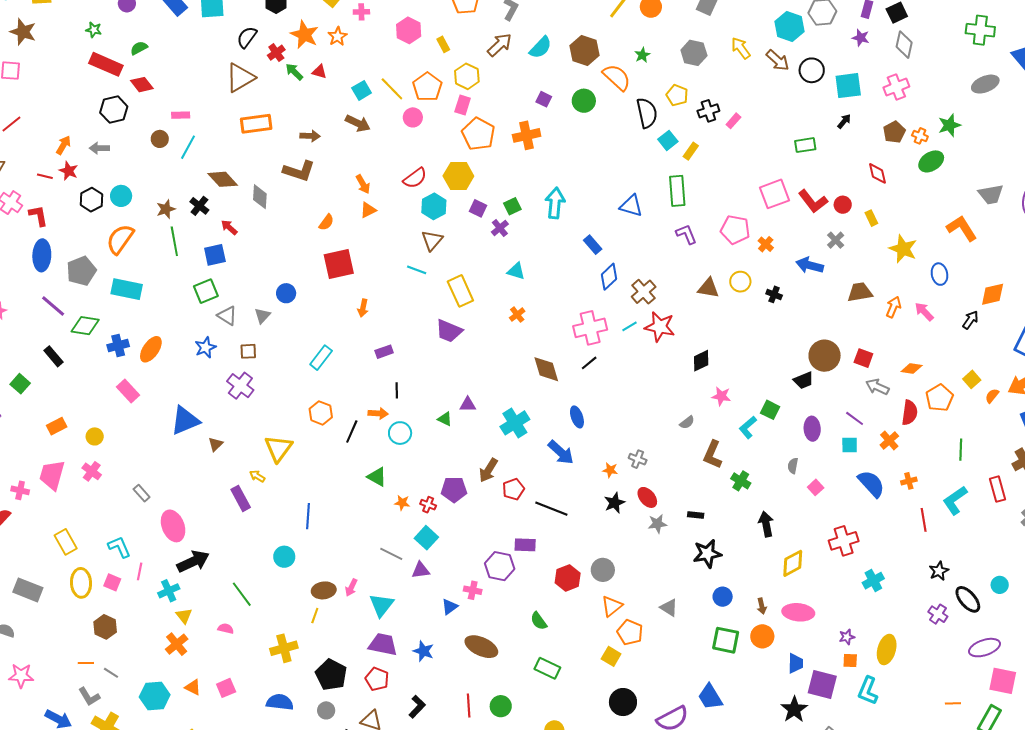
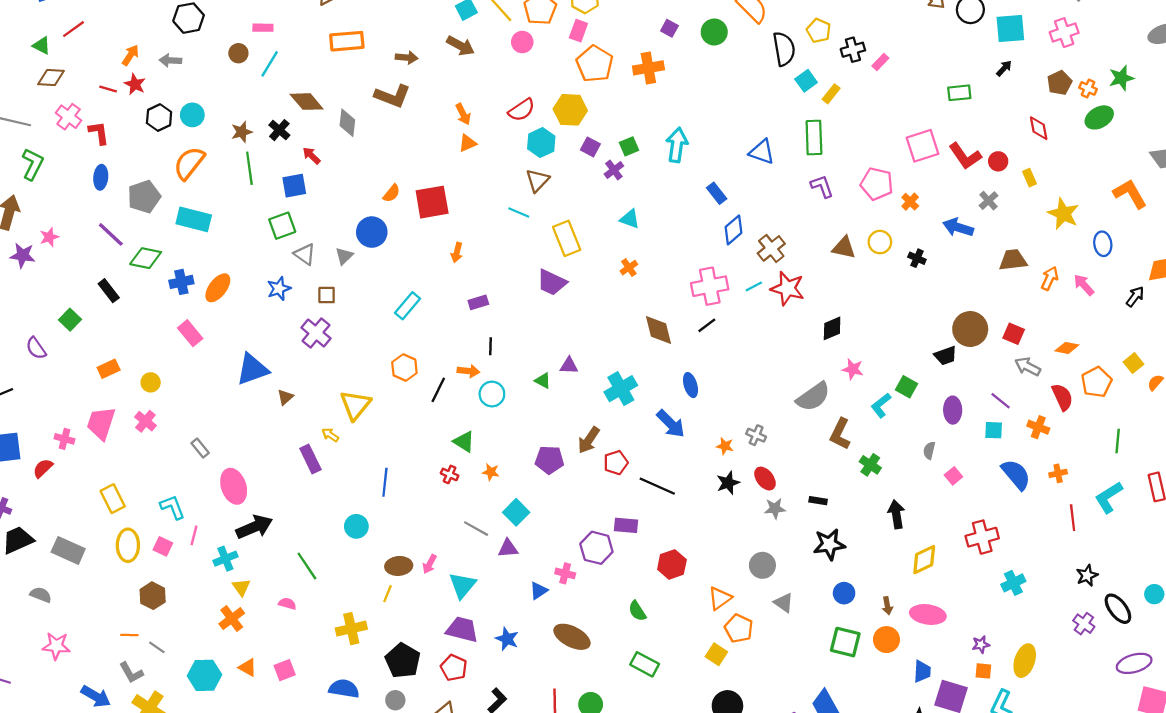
orange semicircle: (326, 222) -> (392, 193), moved
blue ellipse: (42, 255) -> (101, 177), size x0.7
blue circle: (286, 293) -> (372, 232), size x1.4
red semicircle: (910, 413) -> (1062, 397), turned -35
gray semicircle: (687, 422) -> (813, 397), size x2.0
orange cross: (889, 440) -> (1038, 427), turned -30
red cross: (428, 505) -> (450, 474), moved
gray circle: (603, 570) -> (762, 565), moved

